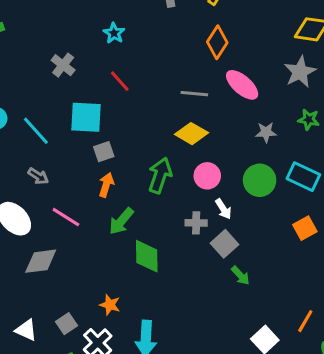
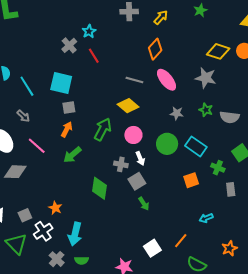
gray cross: (63, 65) -> (69, 45), moved
gray star: (300, 72) -> (206, 78), turned 30
red line: (120, 81) -> (94, 56), moved
green diamond: (147, 256) -> (100, 188), moved

